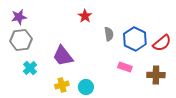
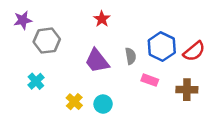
gray semicircle: (109, 34) -> (131, 56), moved
gray hexagon: (21, 40) -> (47, 41), moved
purple trapezoid: (63, 56) -> (97, 61), moved
yellow cross: (62, 85) -> (74, 102), turned -32

